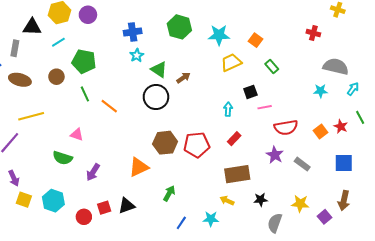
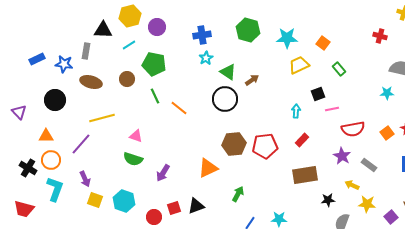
purple circle: (88, 15) -> (157, 27), moved
pink triangle: (77, 135) -> (136, 136), moved
yellow arrow: (227, 201) -> (352, 185), moved

